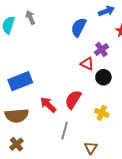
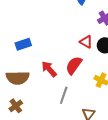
red triangle: (87, 64) -> (86, 42), moved
blue rectangle: (20, 81) -> (23, 44), size x0.7

